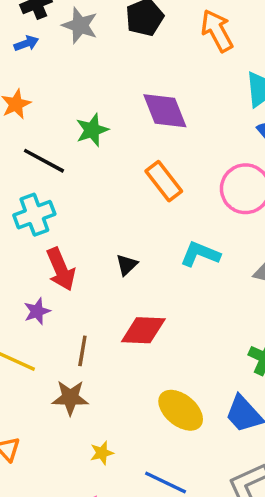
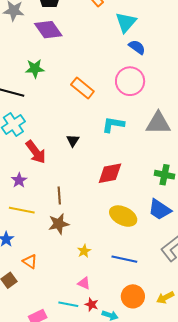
purple diamond: (165, 111) -> (48, 30), moved
green star: (92, 130) -> (35, 69), turned 30
purple star: (37, 311) -> (19, 180), moved
red diamond: (143, 330) -> (110, 173), moved

